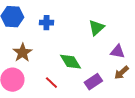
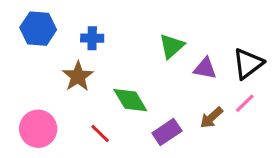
purple triangle: (117, 52) -> (205, 68), moved
brown star: (22, 53) -> (78, 76), moved

